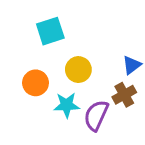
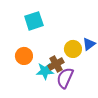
yellow circle: (78, 70) -> (73, 49), moved
brown cross: (124, 95) -> (56, 64), moved

